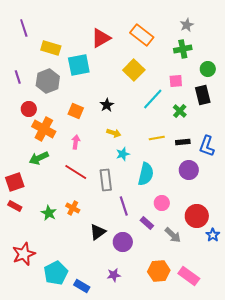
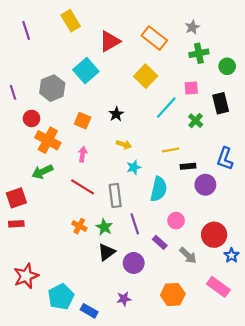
gray star: (187, 25) -> (192, 27), moved
yellow rectangle: (51, 48) -> (71, 21), moved, turned 42
cyan square: (79, 65) -> (86, 71), turned -30
green circle: (208, 69) -> (227, 66), moved
purple line: (18, 77) -> (13, 92), moved
black rectangle: (183, 142) -> (188, 166), moved
red rectangle: (15, 206) -> (16, 224), turned -32
green star: (49, 213) -> (104, 227), moved
pink rectangle: (189, 276) -> (218, 287), moved

